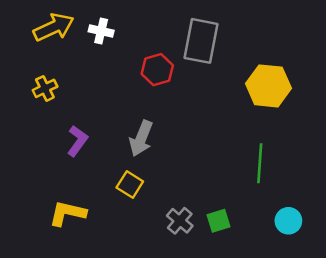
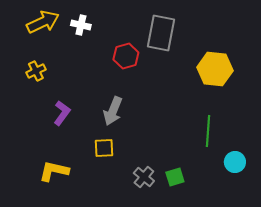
yellow square: (130, 185) -> (104, 148), turned -35
cyan circle: (288, 221) -> (235, 162), moved

